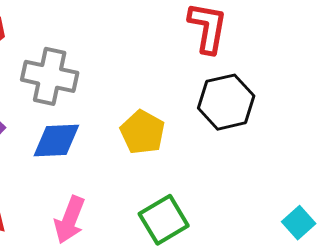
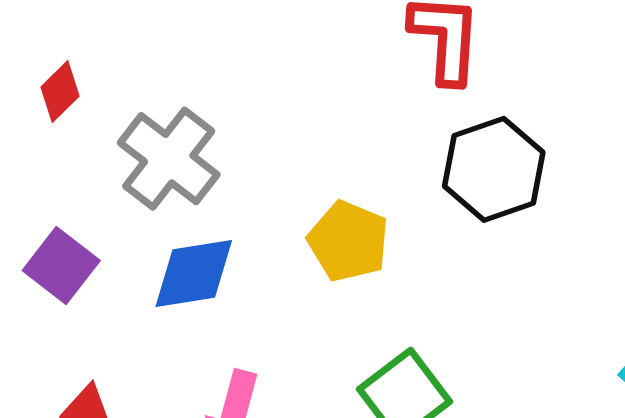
gray cross: (50, 76) -> (169, 159), turned 32

